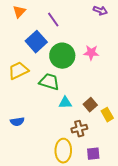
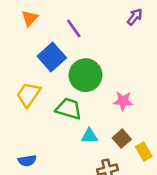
purple arrow: (100, 11) -> (135, 17), turned -72
pink star: (91, 53) -> (123, 101), moved
yellow trapezoid: (18, 71) -> (28, 95), turned -30

